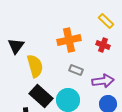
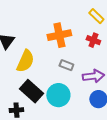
yellow semicircle: (35, 66) -> (25, 61), turned 40

